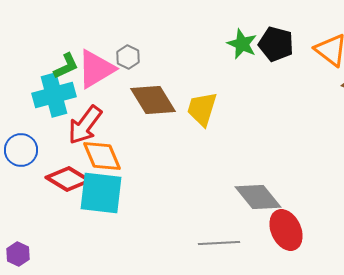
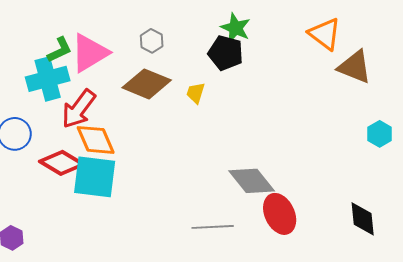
black pentagon: (276, 44) -> (226, 53), moved
gray hexagon: (128, 57) -> (152, 41), moved
brown diamond: (153, 100) -> (147, 84), turned -36
yellow trapezoid: (202, 109) -> (196, 93), size x0.6

